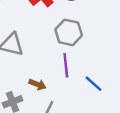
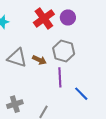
brown arrow: (37, 84) -> (39, 60), moved

